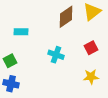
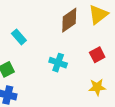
cyan rectangle: (21, 32) -> (19, 37), turned 48

